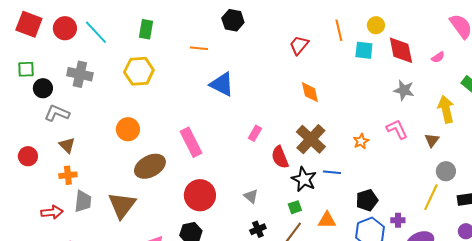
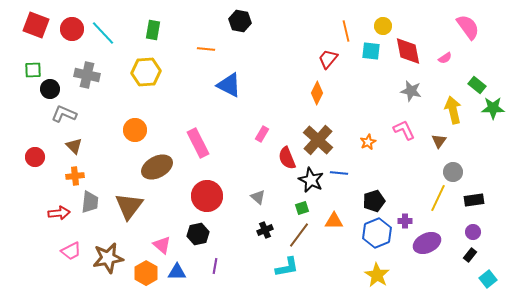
red trapezoid: (299, 45) -> (328, 59), moved
orange diamond: (310, 92) -> (317, 93), turned 40

